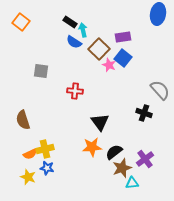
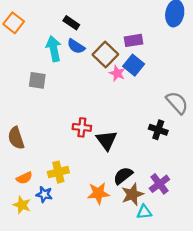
cyan arrow: (83, 30) -> (54, 49), moved, size x1.5
red cross: (75, 91) -> (82, 127), moved
orange star: (92, 147) -> (98, 193), moved
yellow cross: (45, 149) -> (58, 172), moved

